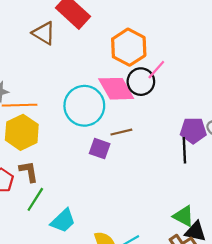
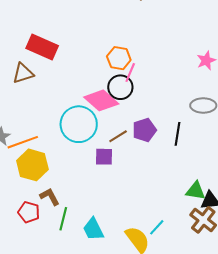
brown triangle: (44, 33) -> (23, 73), turned -30
orange hexagon: (129, 47) -> (119, 58), moved, size x0.7
purple pentagon: (193, 130) -> (144, 130), moved
black line: (184, 150) -> (177, 134), turned 30
cyan trapezoid: (63, 221) -> (93, 229), turned 125

